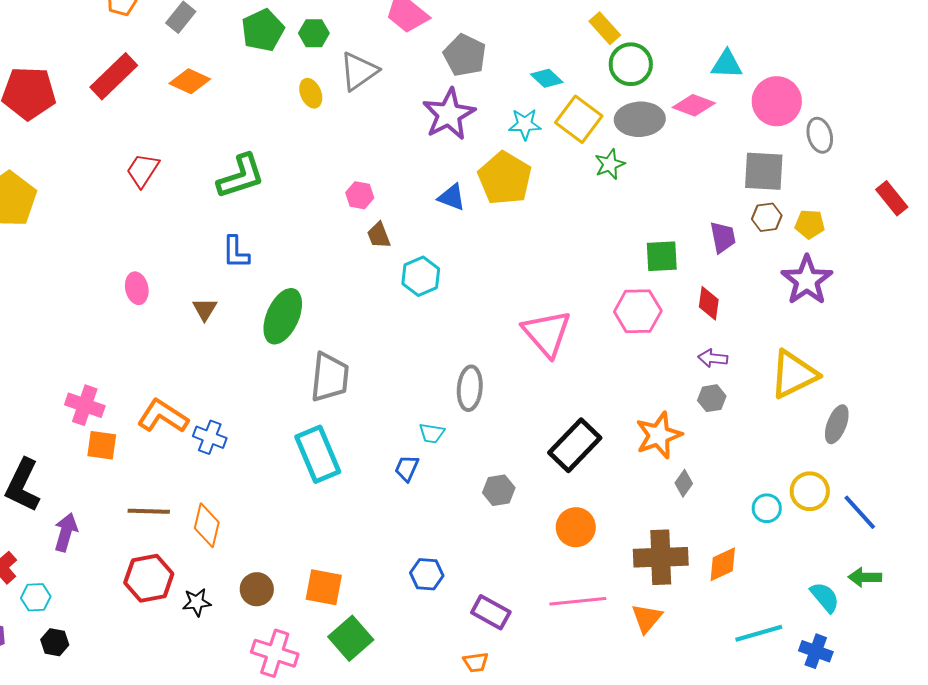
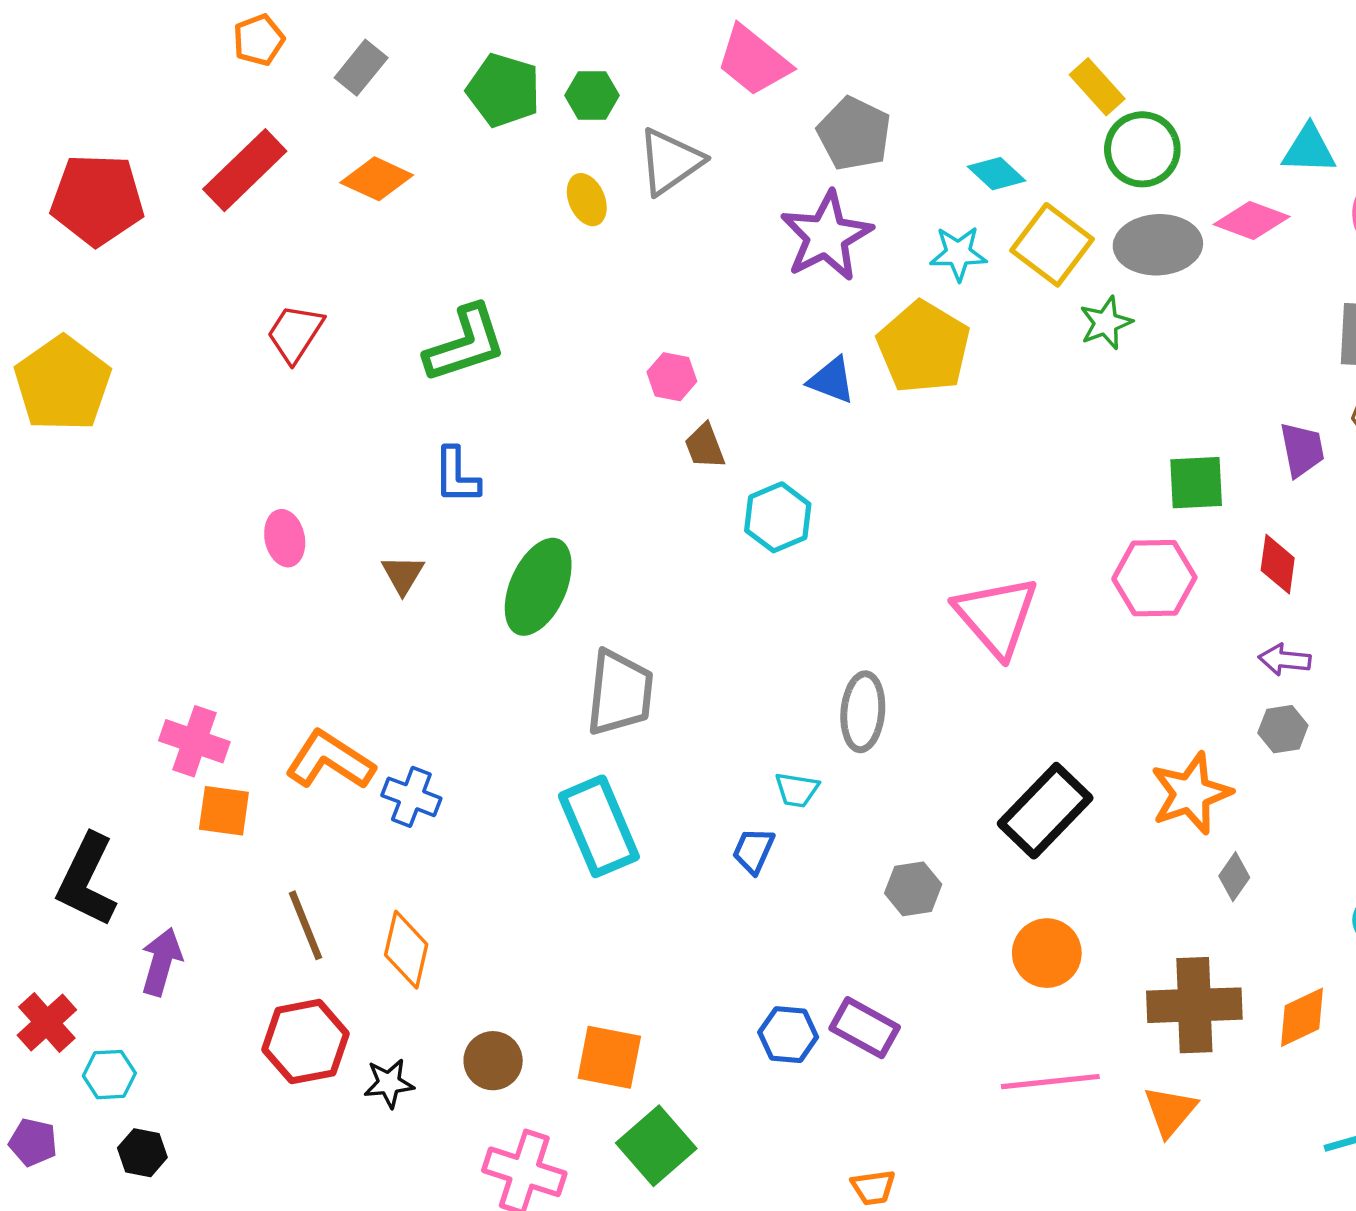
green pentagon: (263, 30) -> (503, 90), turned -30
brown line: (149, 511) -> (306, 925), turned 66
purple rectangle: (491, 612) -> (865, 1028), moved

